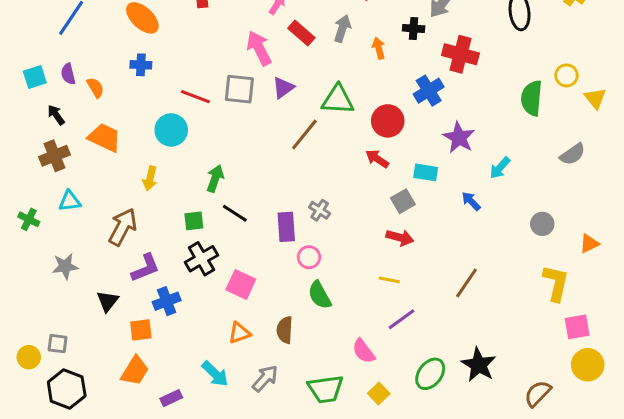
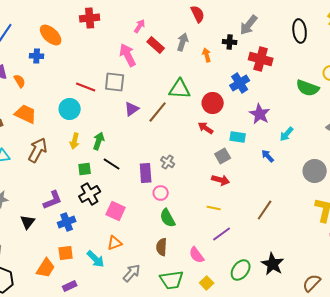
blue cross: (141, 65) -> (37, 56), moved
purple triangle: (283, 88) -> (132, 109), moved
green semicircle: (532, 98) -> (308, 88), turned -75
yellow arrow: (150, 178) -> (75, 141), moved
gray circle: (542, 224) -> (315, 171), size x1.5
brown arrow: (123, 227) -> (38, 150), moved
orange square: (141, 330) -> (66, 253), moved
brown semicircle: (285, 330) -> (162, 247), moved
cyan arrow: (215, 374) -> (96, 259), moved

